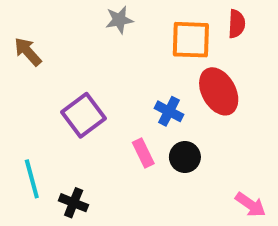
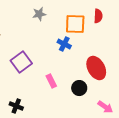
red ellipse: (219, 91) -> (96, 68), moved
blue cross: (169, 111) -> (64, 44), moved
black circle: (185, 157) -> (79, 88), moved

